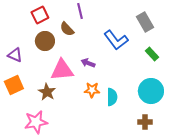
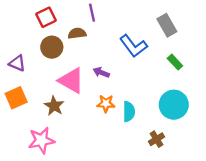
brown semicircle: (67, 29) -> (77, 33), turned 126
pink triangle: (62, 70) -> (71, 80), turned 35
brown cross: (145, 122) -> (156, 139), moved, turned -32

